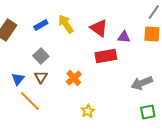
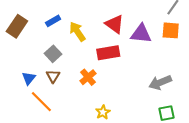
yellow arrow: (66, 24) -> (77, 32), moved
purple triangle: (124, 37) -> (141, 34), size x1.5
red rectangle: (106, 56) -> (108, 53), moved

